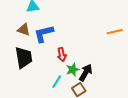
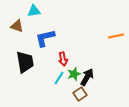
brown triangle: (24, 30) -> (17, 26), moved
cyan line: (57, 82) -> (59, 78), moved

